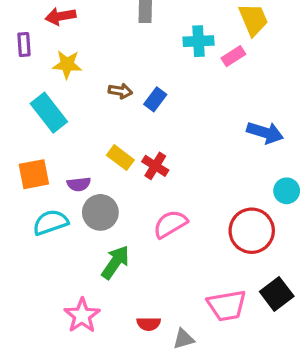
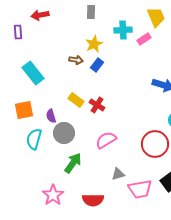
yellow star: (67, 64) -> (94, 44), moved, turned -30
purple semicircle: (79, 184) -> (51, 116), turned 80
cyan semicircle: (51, 222) -> (34, 139), turned -55
red semicircle: (149, 324) -> (93, 200), size x1.5
gray triangle: (184, 339) -> (118, 174), moved

